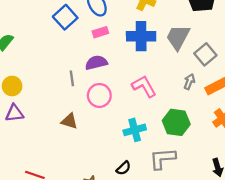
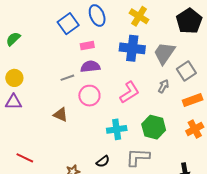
pink rectangle: (100, 32) -> (87, 46), moved
gray line: (72, 78) -> (67, 78), turned 72
gray arrow: (189, 82) -> (163, 86), moved
pink L-shape: (144, 86) -> (129, 92), turned 80

